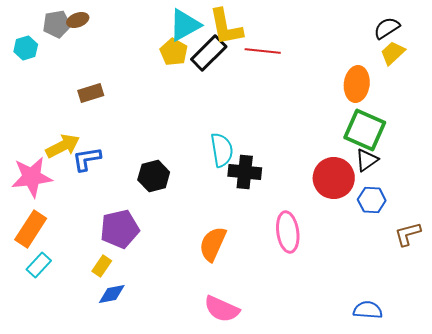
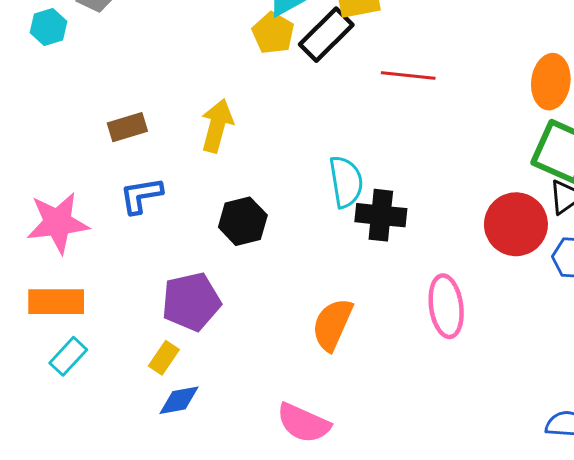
red line: (263, 51) -> (408, 76), moved
brown rectangle: (91, 93) -> (127, 127), moved
yellow arrow: (63, 146) -> (217, 126), moved, turned -48
orange rectangle: (31, 229) -> (56, 302), turned 57
pink semicircle: (222, 309) -> (303, 423), moved

